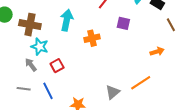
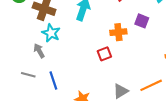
orange cross: (92, 38) -> (118, 32), moved
red square: (57, 66) -> (104, 54), moved

